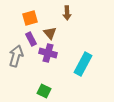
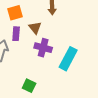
purple rectangle: (31, 39) -> (16, 34), turned 32
purple cross: (48, 53) -> (43, 48), moved

